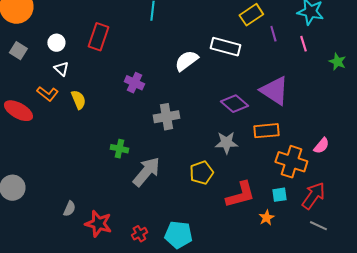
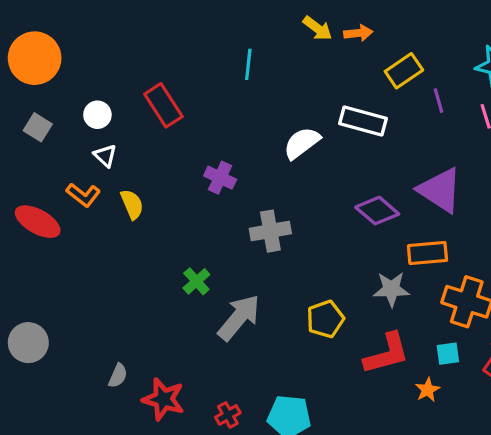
red rectangle: (98, 37) -> (163, 105), turned -52
gray star: (226, 143) -> (391, 289), moved
green cross: (119, 149) -> (196, 281), turned 36

